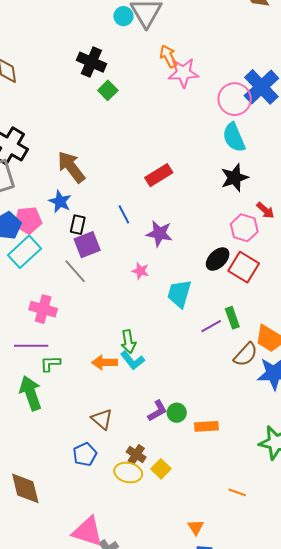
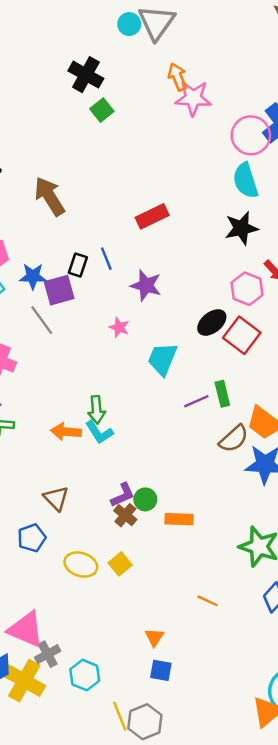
blue star: (60, 201) -> (33, 276), moved, turned -30
black rectangle: (78, 225) -> (78, 265), moved
brown cross: (136, 455) -> (125, 515), moved

